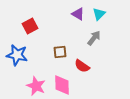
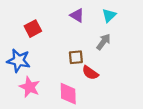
purple triangle: (78, 14) -> (77, 15), moved
brown square: (60, 52) -> (76, 57), moved
pink star: (36, 86) -> (30, 87), moved

